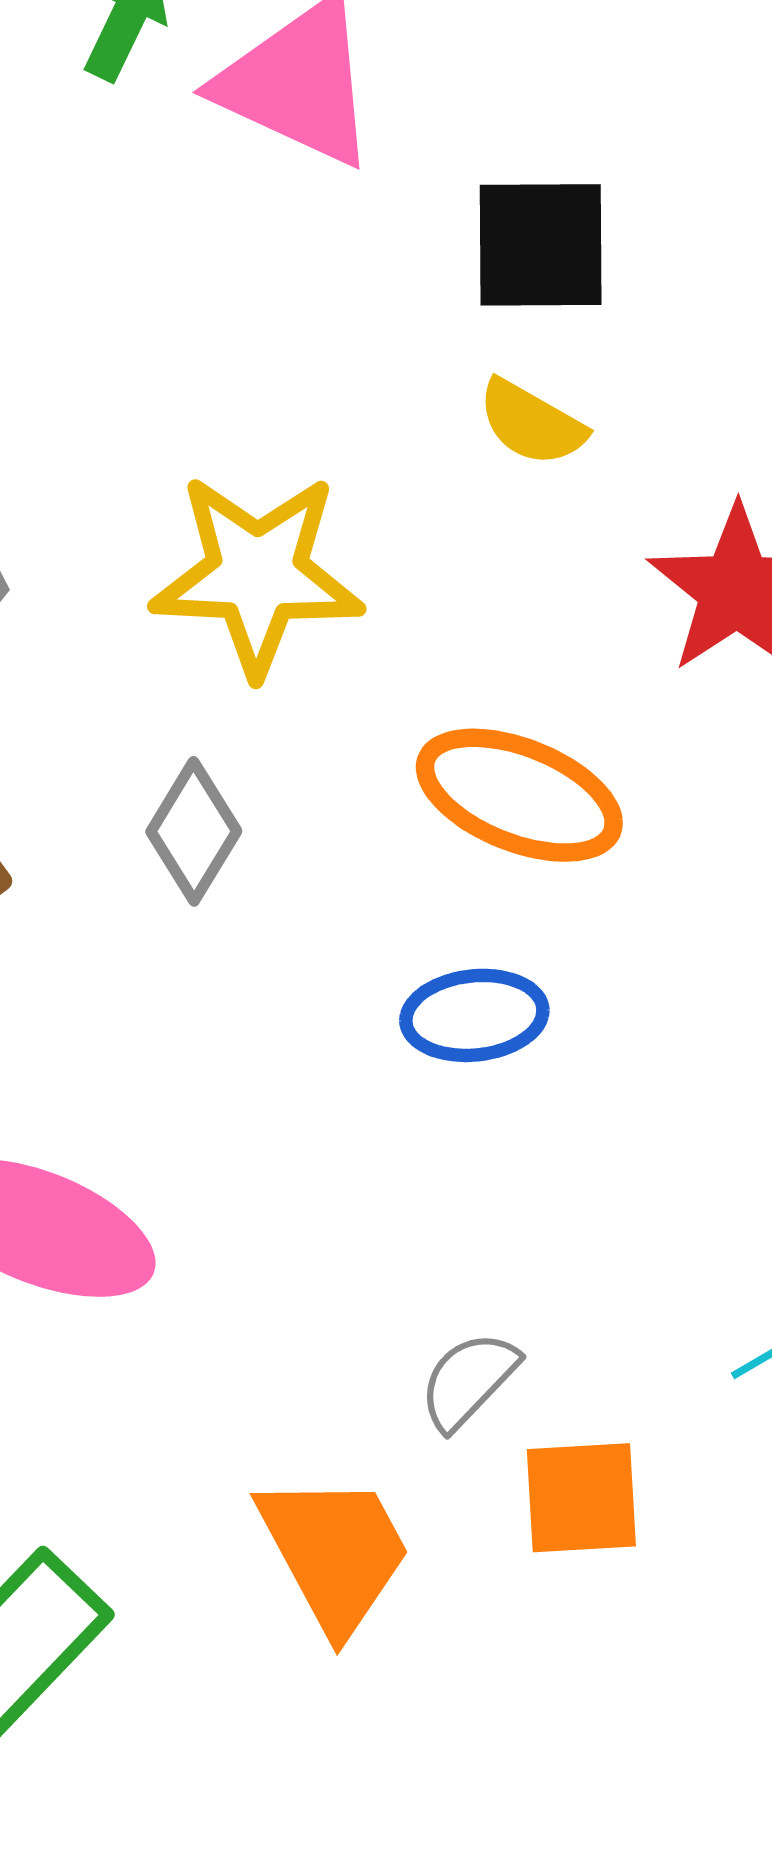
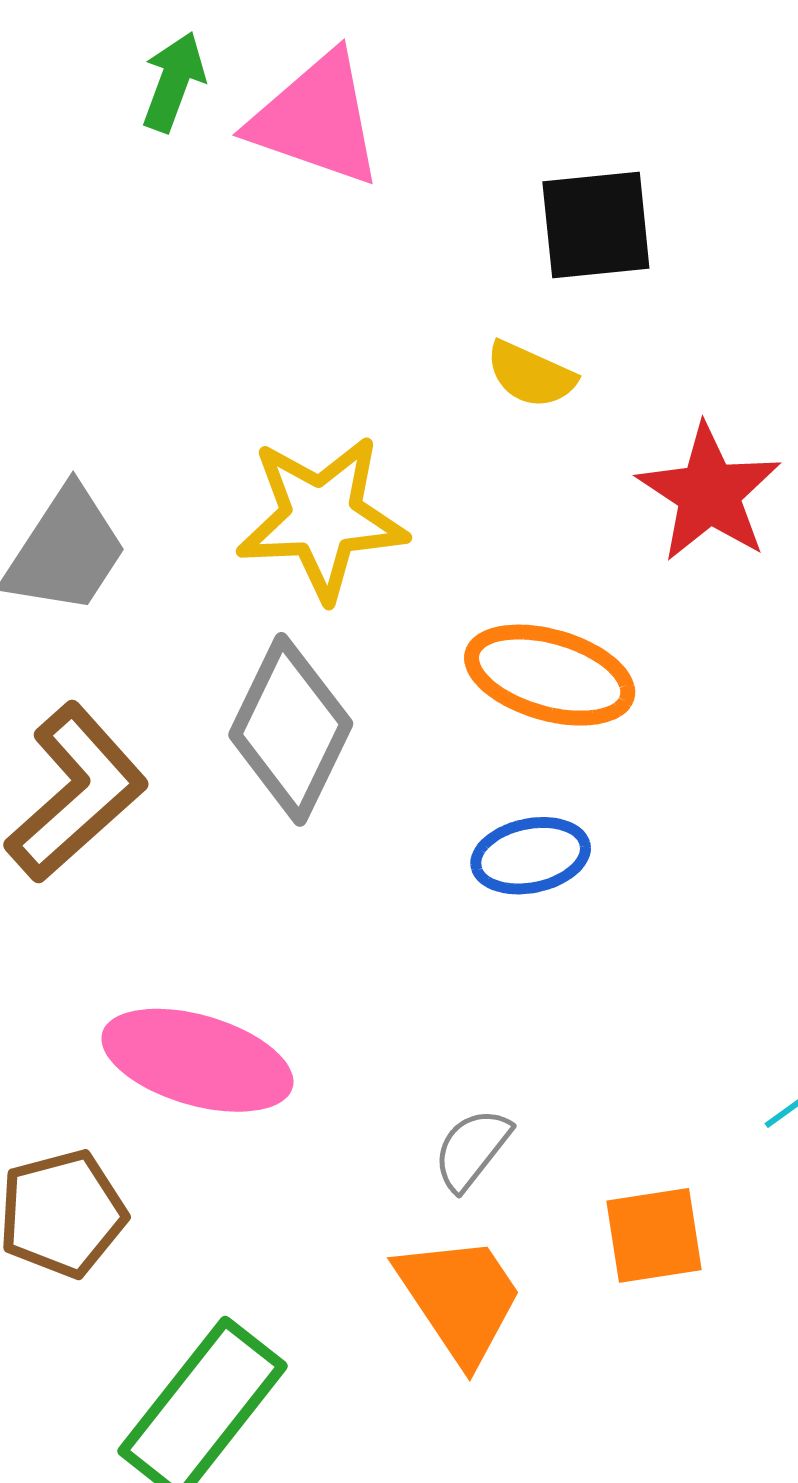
black square: (541, 245) -> (596, 225), moved
gray diamond: (194, 831) -> (291, 729), size x1.6
gray semicircle: (469, 1380) -> (472, 1149), moved

